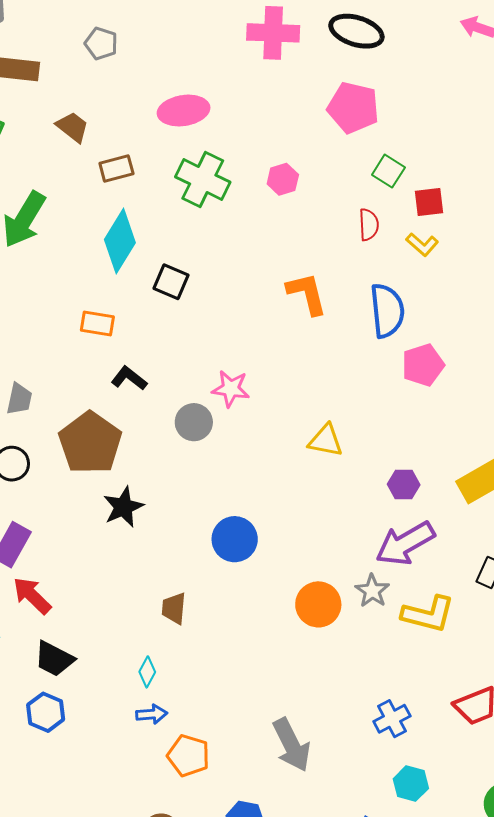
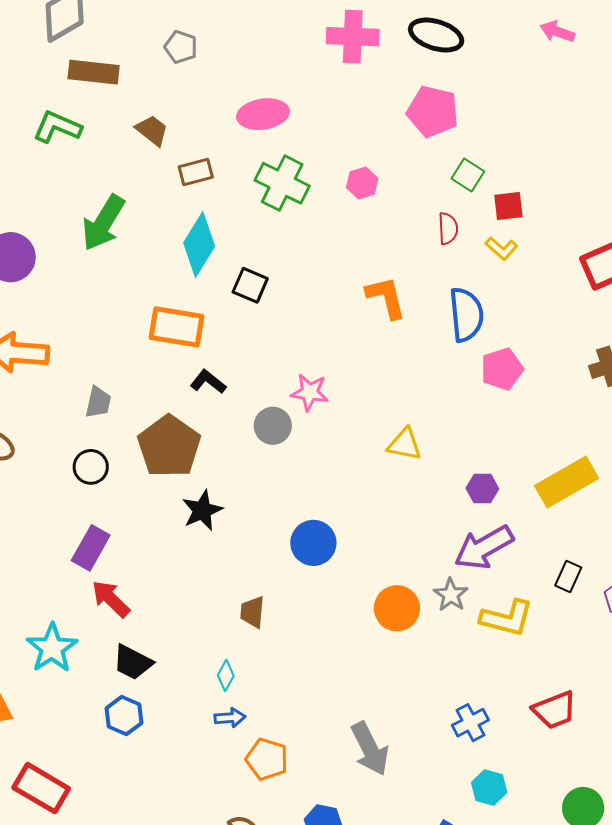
orange rectangle: (97, 323) -> (176, 327), size x1.6

